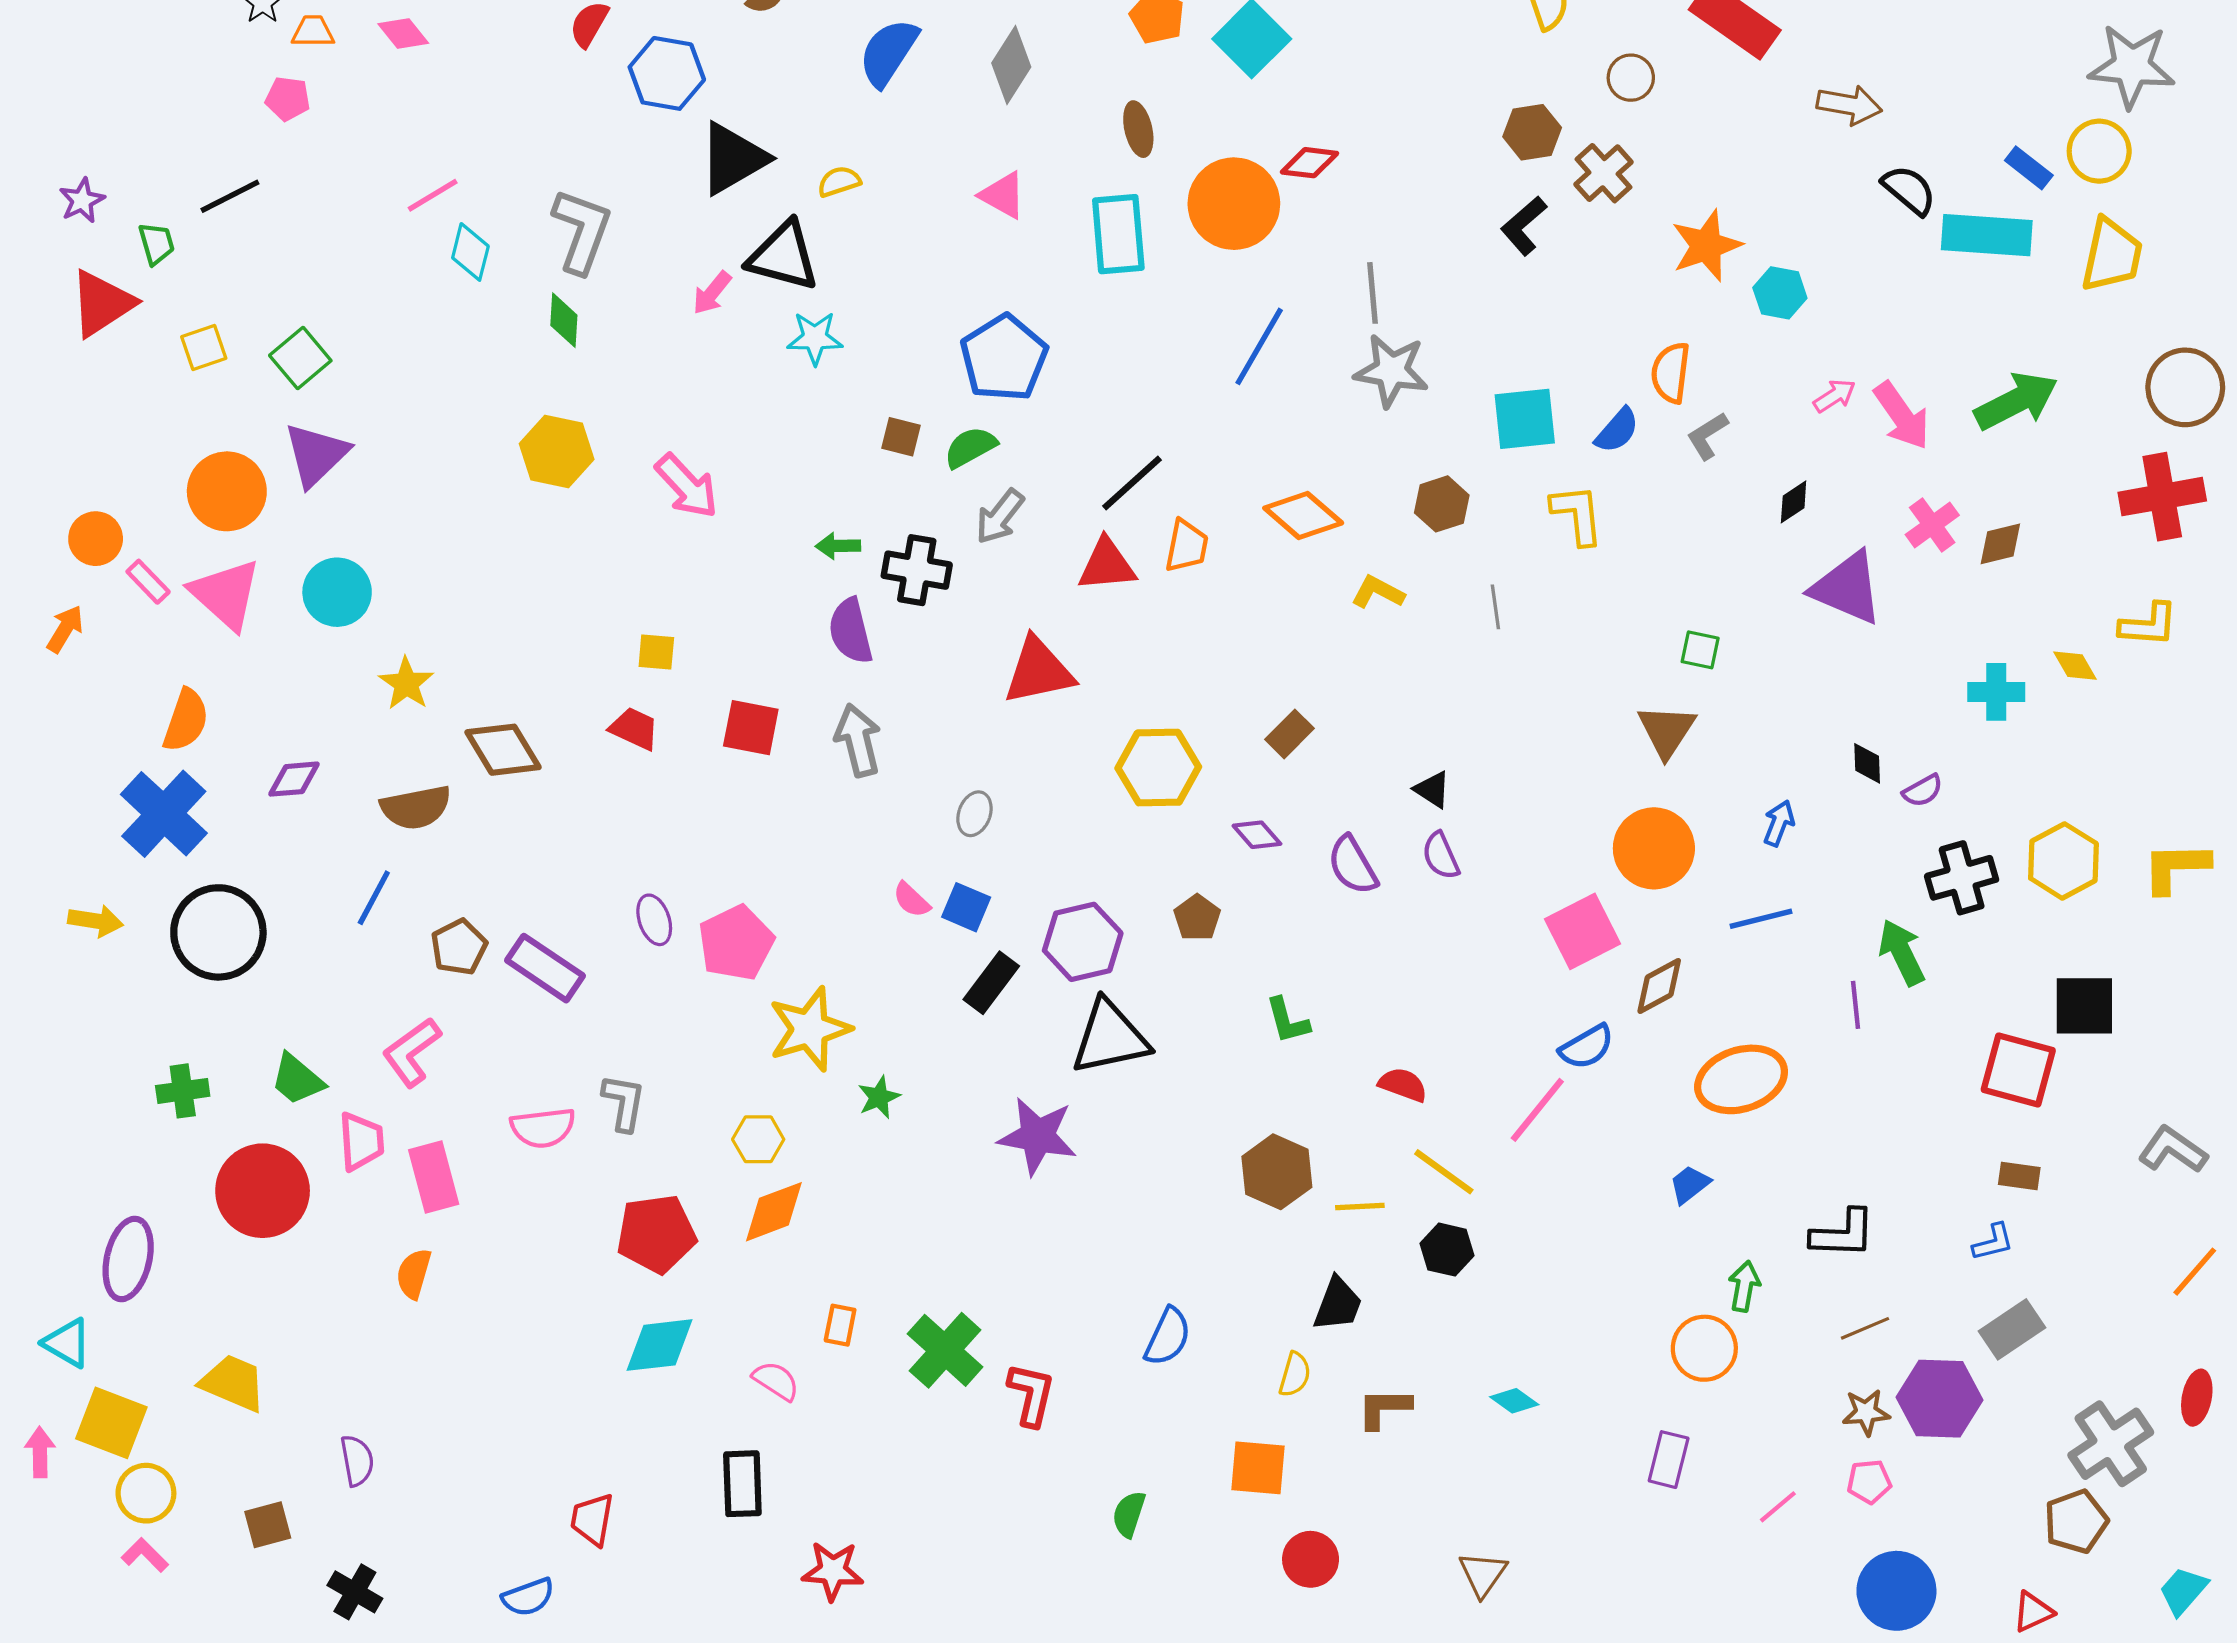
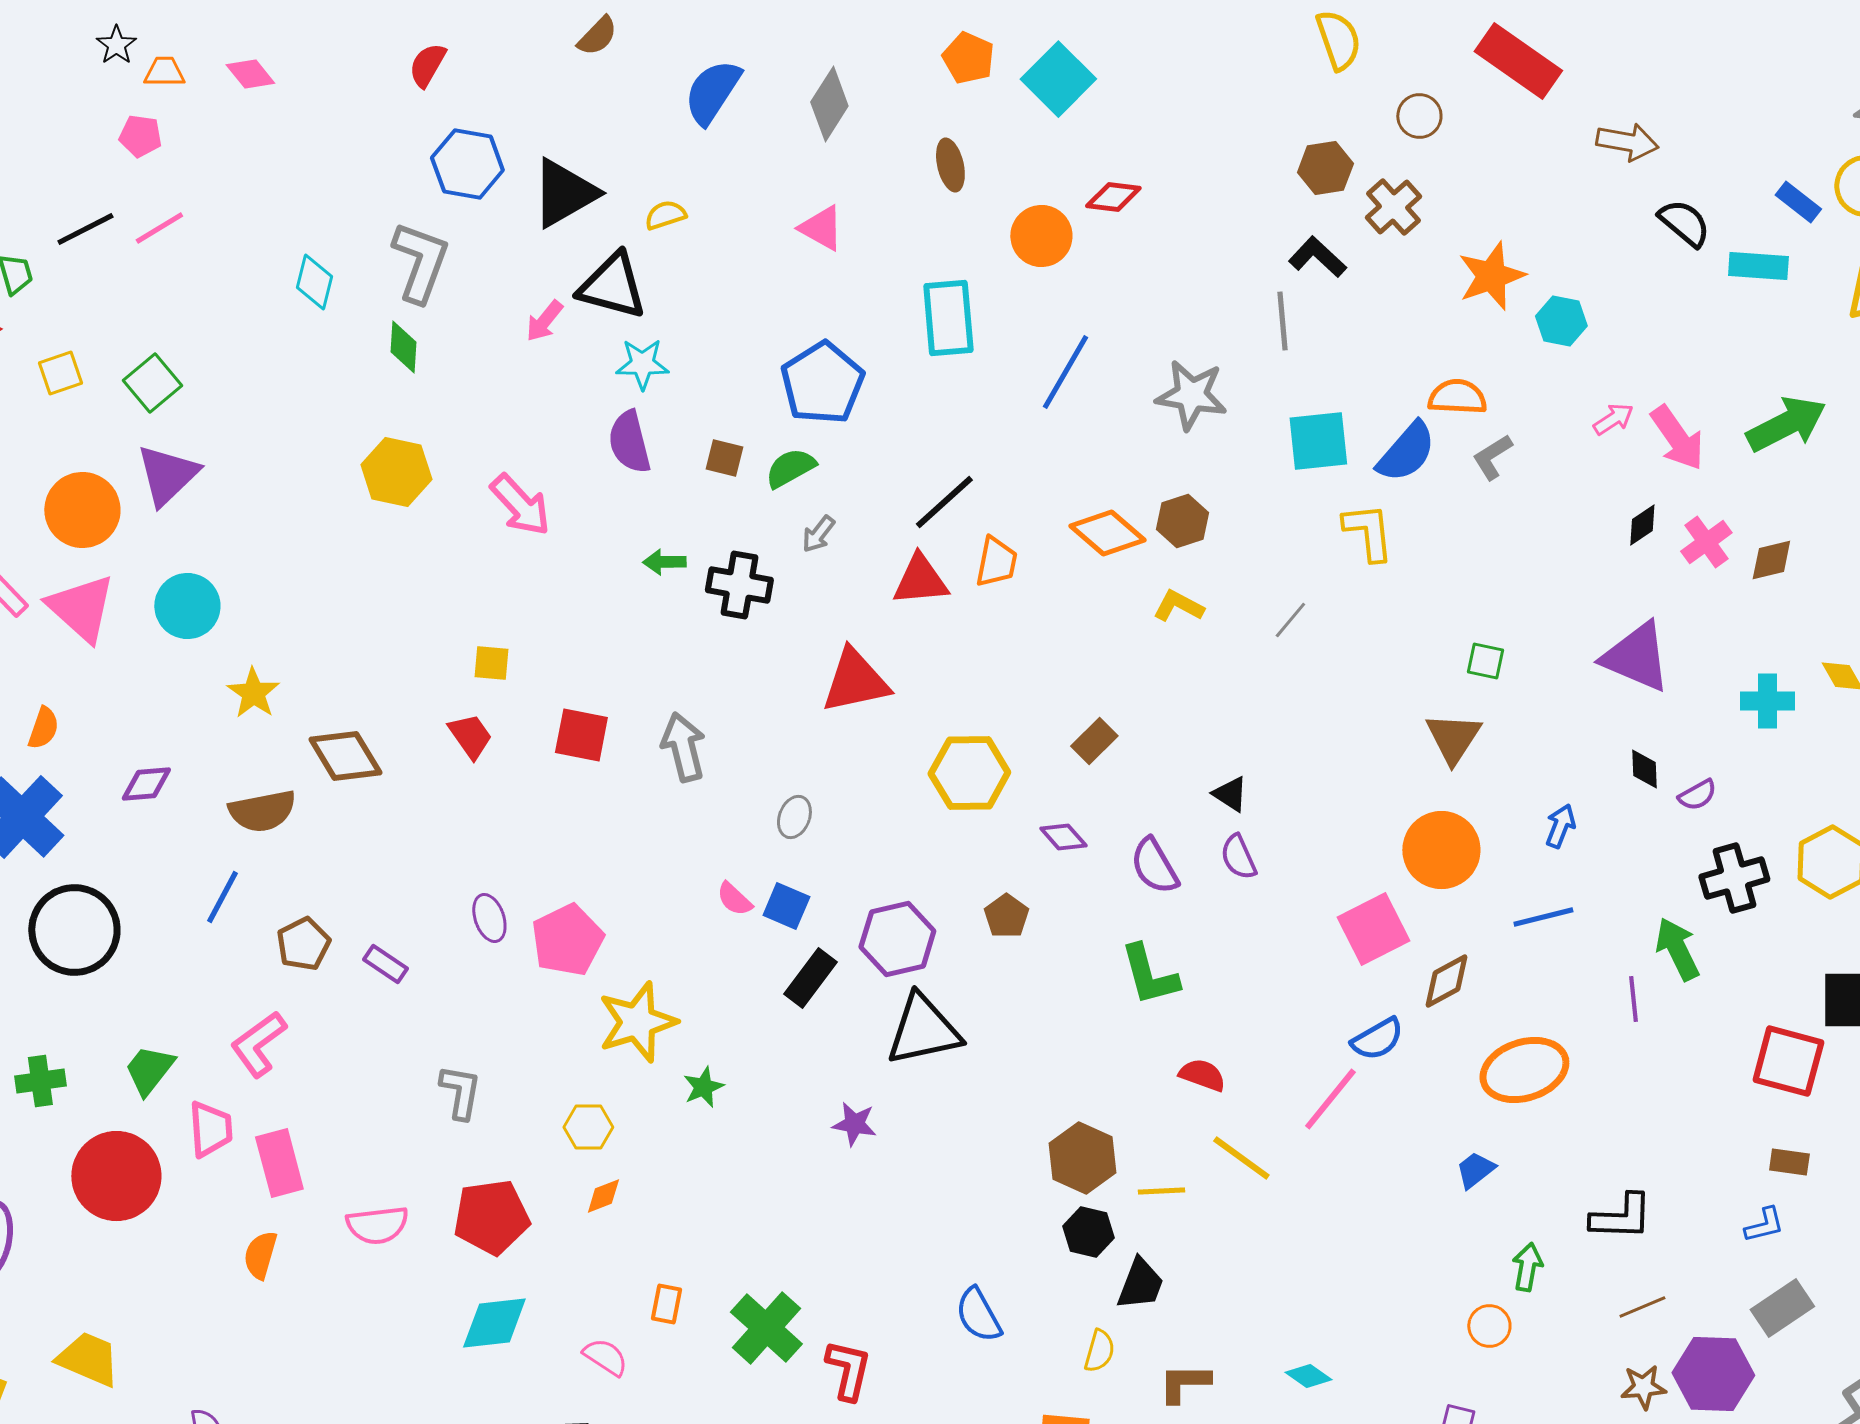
blue hexagon: (667, 73) -> (467, 164), moved
pink line: (433, 195) -> (159, 228), moved
orange circle: (1234, 204) -> (1041, 236), size x0.7
black L-shape: (1524, 226) -> (1317, 257), turned 84
cyan rectangle: (1118, 234) -> (948, 318), moved
cyan rectangle: (1987, 235) -> (1758, 266), size x0.7
gray line: (1372, 293) -> (1282, 321), moved
orange semicircle: (1671, 373) -> (1457, 397), turned 86
blue semicircle: (1617, 430) -> (1406, 452), size x1.4
black diamond: (1794, 502) -> (1642, 525), moved
brown hexagon: (1442, 504) -> (1182, 521), moved
gray arrow: (1000, 517) -> (818, 534), size x0.7
purple triangle: (1847, 588) -> (1636, 657), moved
gray line: (1495, 607) -> (1290, 620), turned 48
purple semicircle: (851, 631) -> (629, 442), moved
orange semicircle: (186, 720) -> (43, 728), size x0.7
red trapezoid: (634, 729) -> (470, 736), turned 30
purple rectangle: (545, 968) -> (385, 964), size x0.6
green L-shape: (1287, 1021) -> (1149, 975), moved, size x1.4
green trapezoid: (297, 1079) -> (149, 1070), turned 88
pink semicircle: (543, 1128) -> (377, 1225), moved
purple star: (1037, 1136) -> (854, 1124), size x0.6
orange diamond: (774, 1212) -> (603, 1196), size x0.6
black hexagon: (1447, 1250) -> (1088, 1232), moved
blue semicircle: (1168, 1337) -> (978, 1315), turned 126
orange circle: (1704, 1348) -> (1489, 1326), size x0.7

